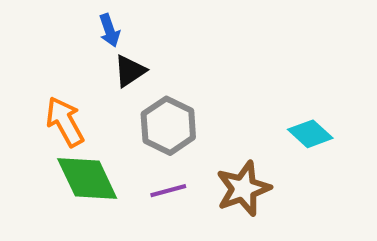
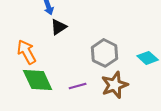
gray hexagon: (168, 126) -> (105, 53), moved

